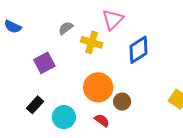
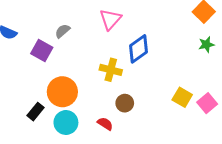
yellow cross: (92, 42) -> (111, 70), moved
purple square: (44, 63) -> (42, 51), moved, turned -30
orange circle: (98, 87) -> (62, 92), moved

